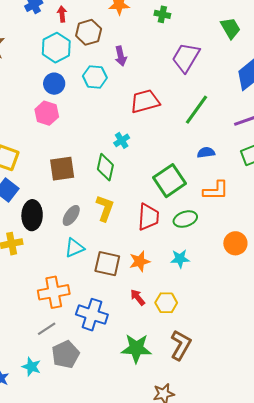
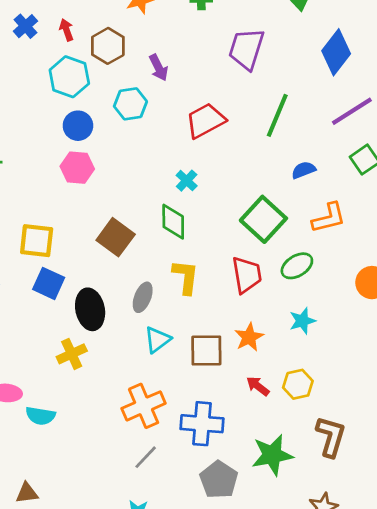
brown square: (62, 169) -> (116, 237), turned -32
gray pentagon: (66, 354) -> (219, 480), moved

